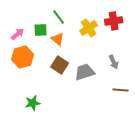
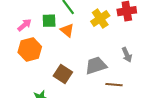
brown square: (60, 65) -> (63, 74), moved
brown line: (121, 90) -> (114, 85), moved

